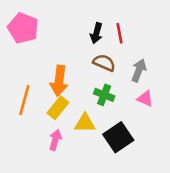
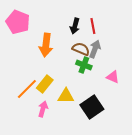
gray arrow: (139, 70) -> (95, 49), moved
orange arrow: (59, 81) -> (46, 45), moved
green cross: (104, 95) -> (84, 65), moved
orange line: (24, 100) -> (27, 89), moved, turned 30

